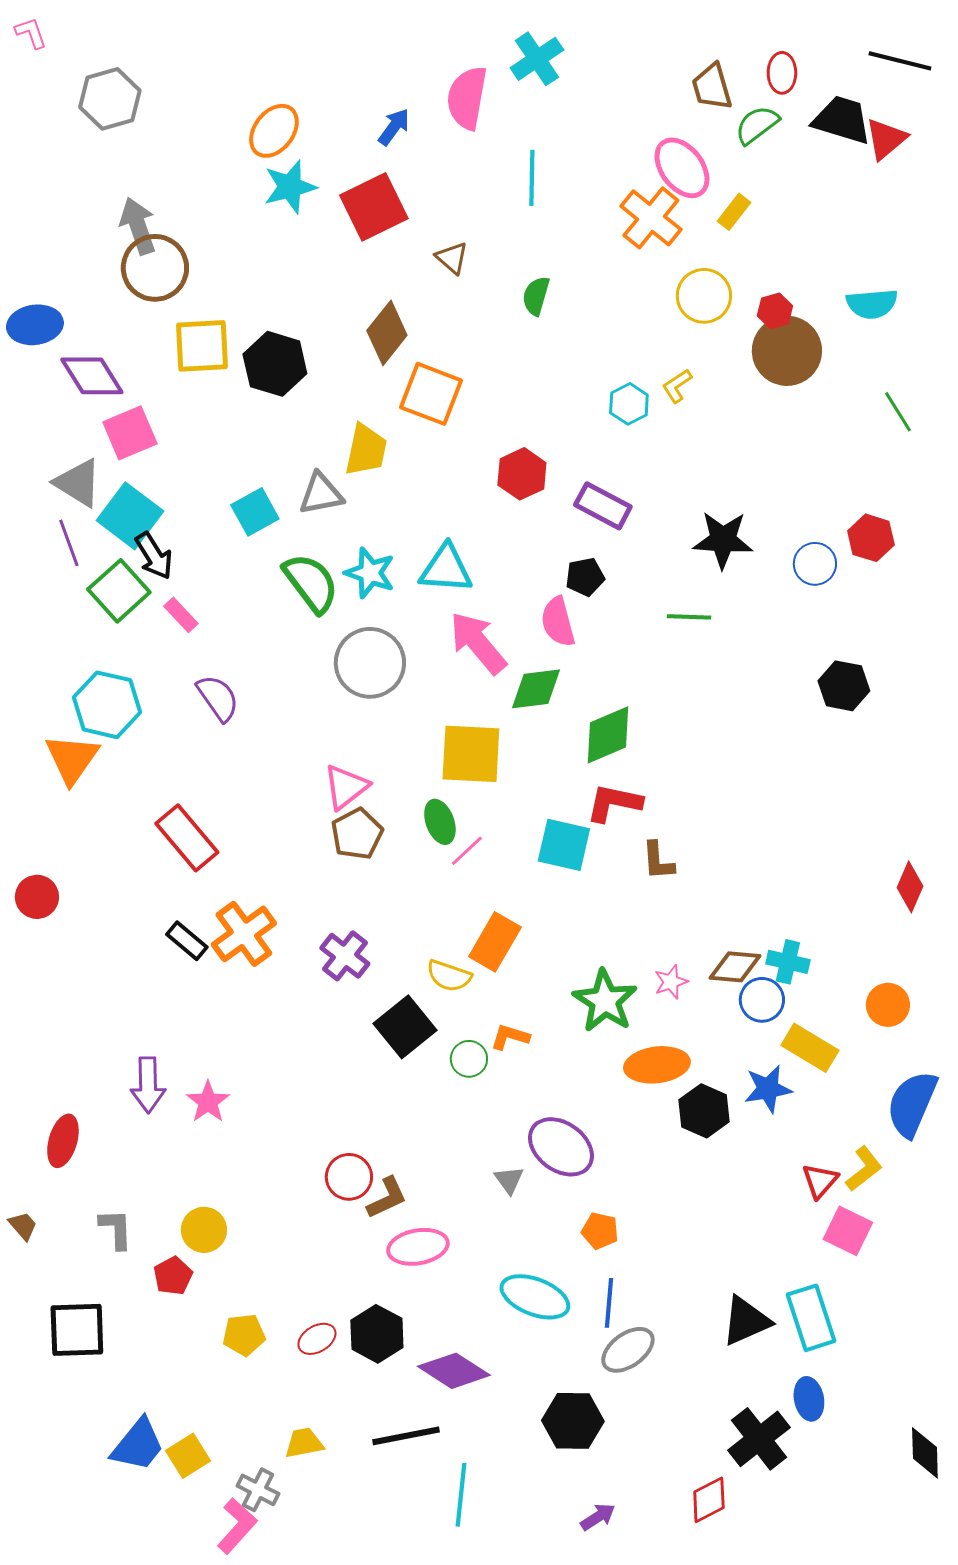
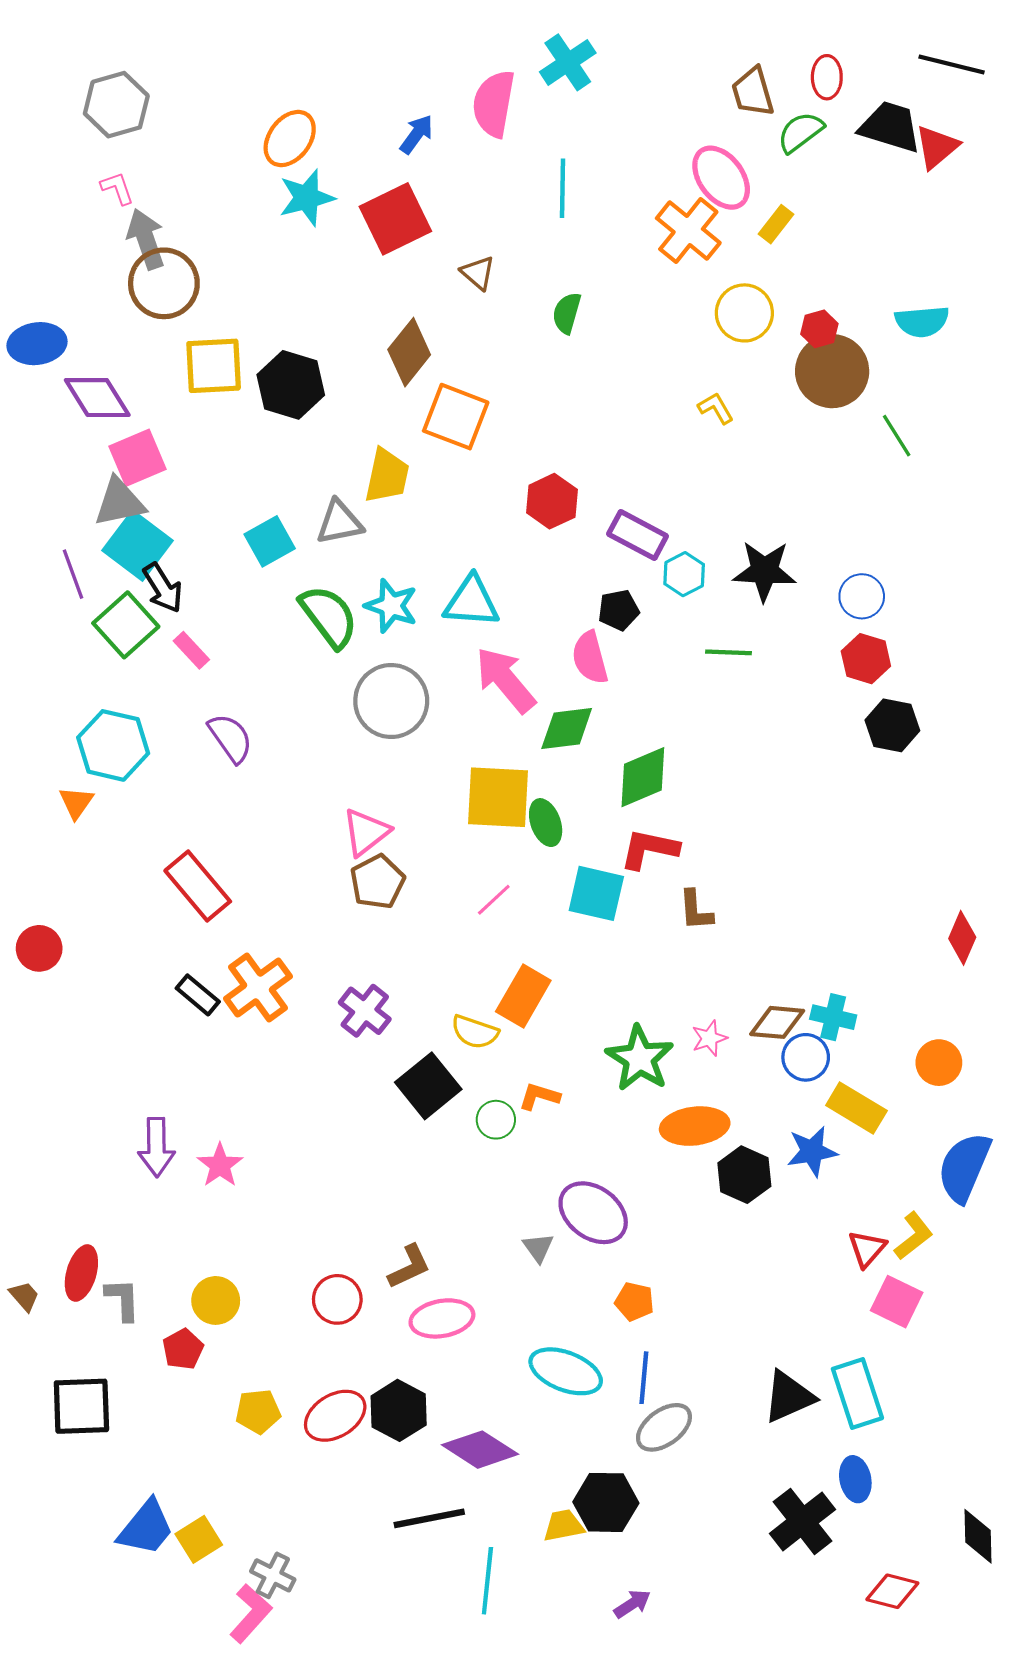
pink L-shape: (31, 33) -> (117, 188), moved
yellow L-shape: (677, 386) -> (716, 408), turned 93
cyan hexagon: (629, 404) -> (684, 574), moved
green line: (898, 412) -> (897, 436), moved
gray triangle: (78, 483) -> (119, 502), moved, turned -44
red hexagon: (871, 538) -> (866, 659), moved
orange triangle: (72, 759) -> (76, 802), size x0.6
green ellipse: (440, 822) -> (546, 823), moved
red ellipse: (63, 1141) -> (81, 1273), moved
red circle: (349, 1177) -> (337, 1299), moved
red ellipse: (317, 1339) -> (335, 1416), size x1.5
yellow trapezoid: (304, 1443) -> (564, 1526), moved
red diamond: (709, 1500) -> (892, 1591), moved, turned 42

